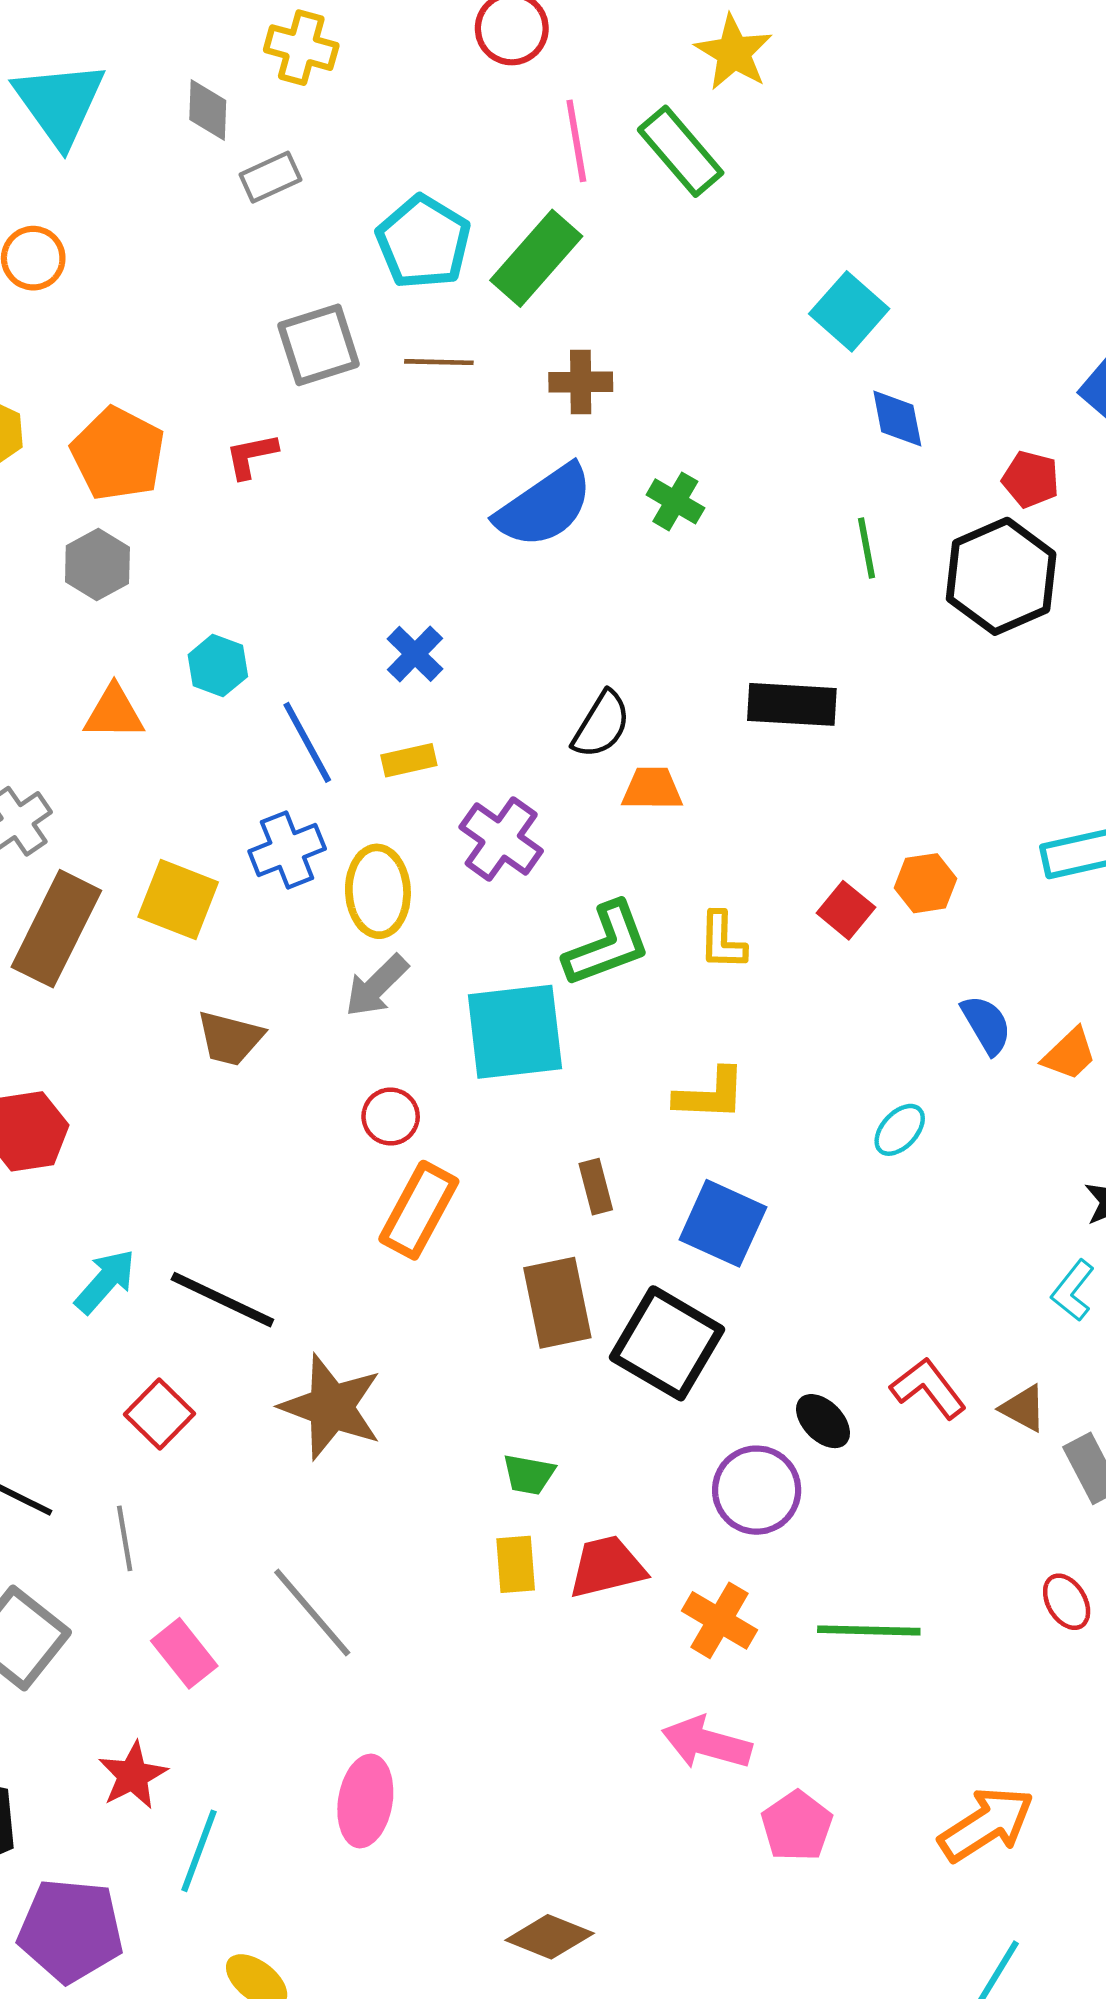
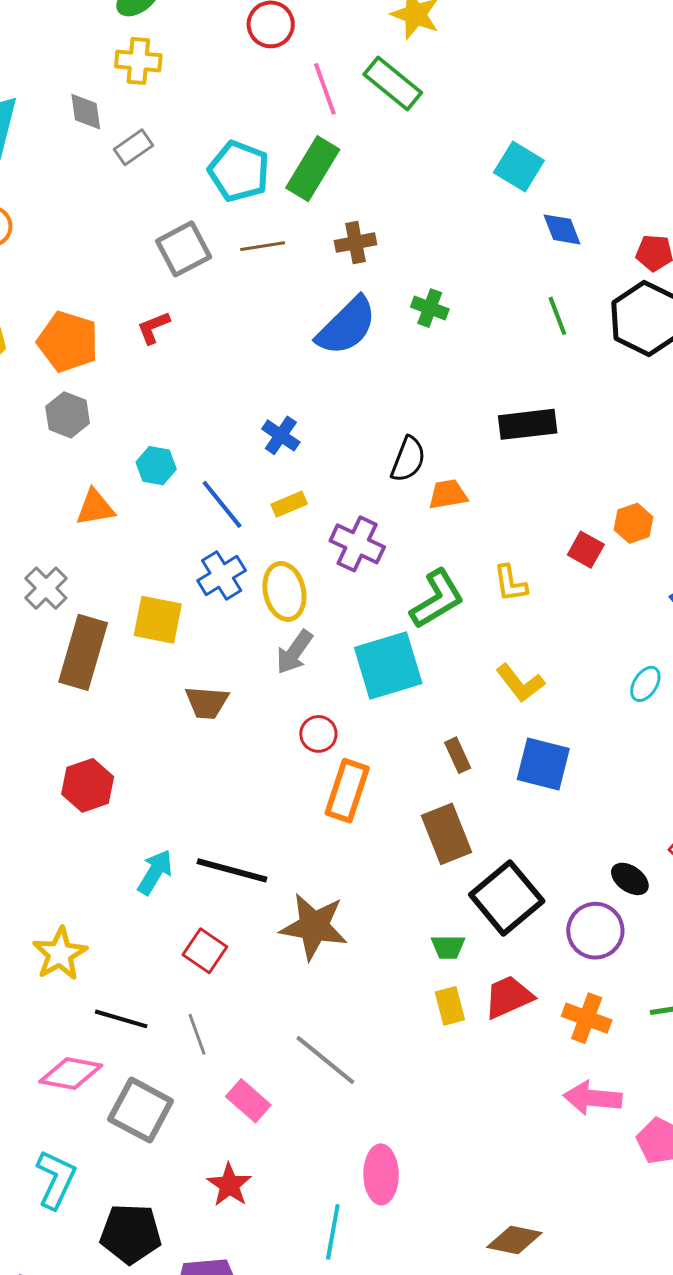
yellow L-shape: (710, 1094) -> (520, 683), turned 60
black square: (667, 1343) -> (507, 898), moved, turned 30
cyan line: (199, 1851) -> (333, 1232), moved

